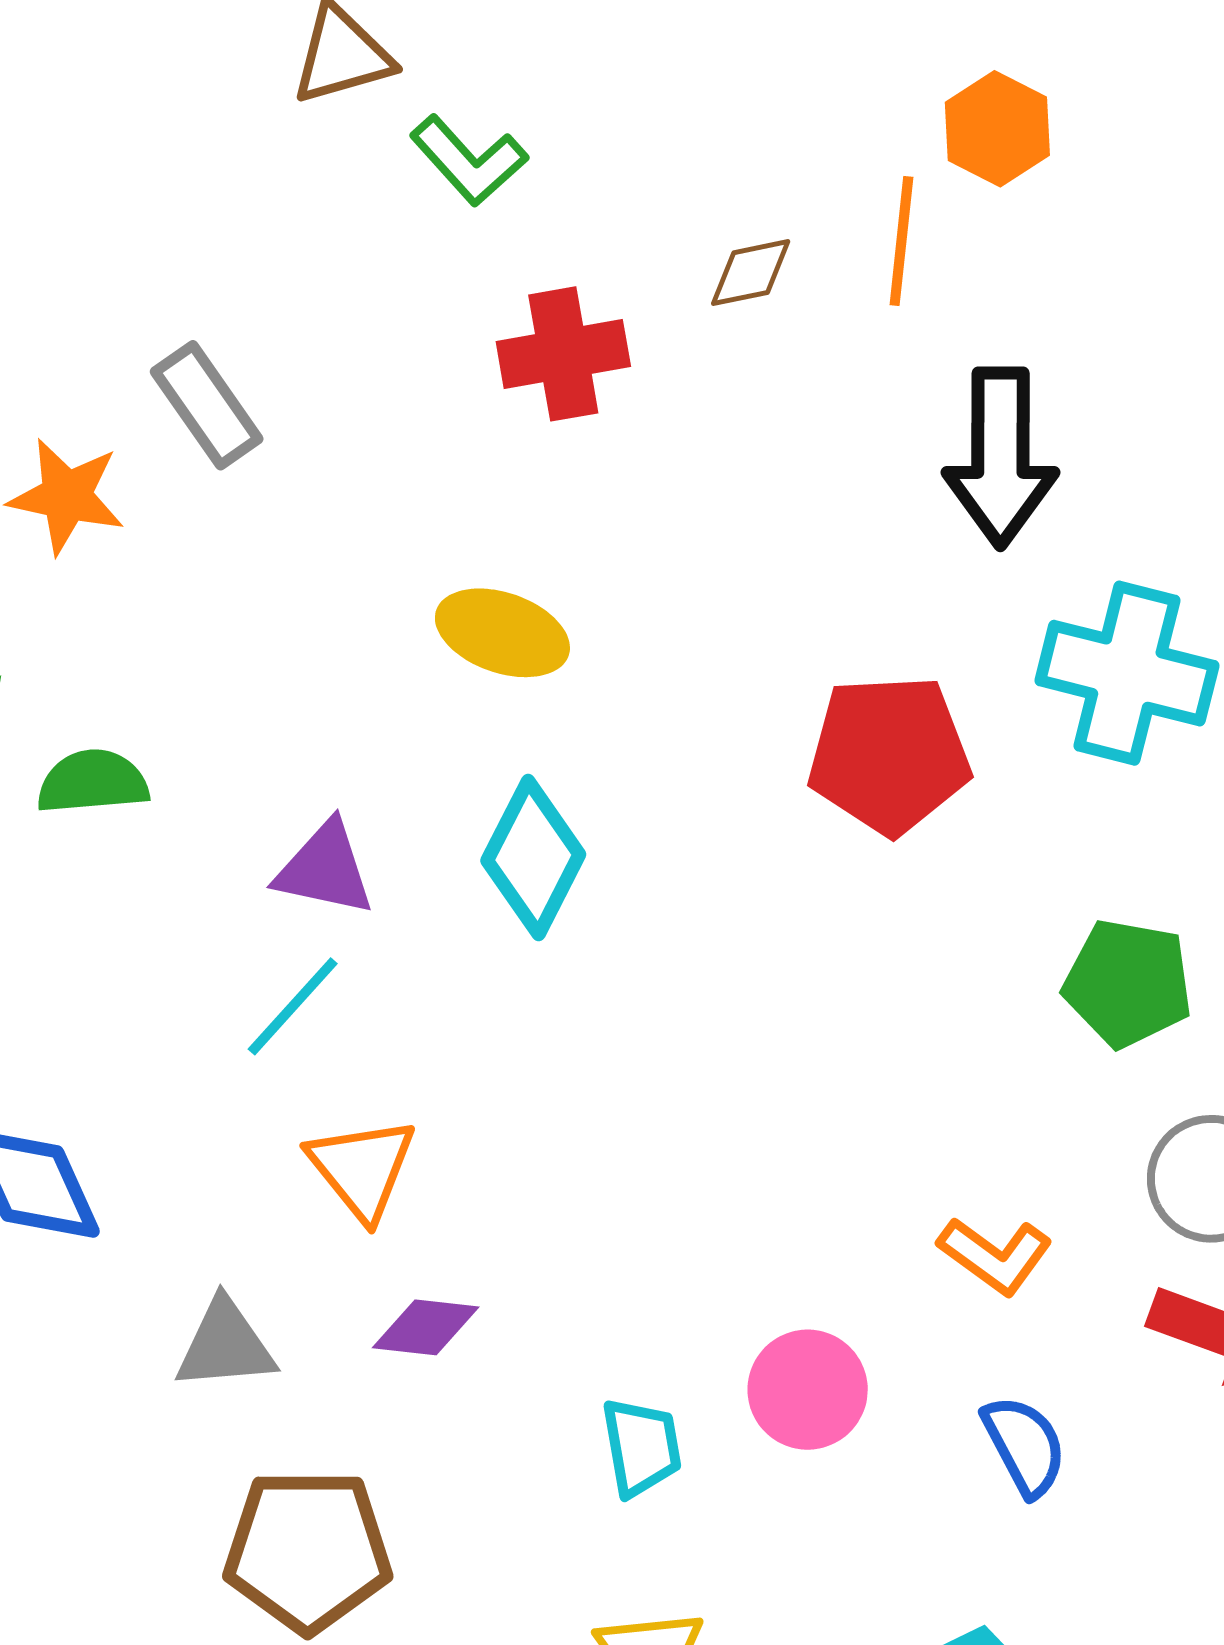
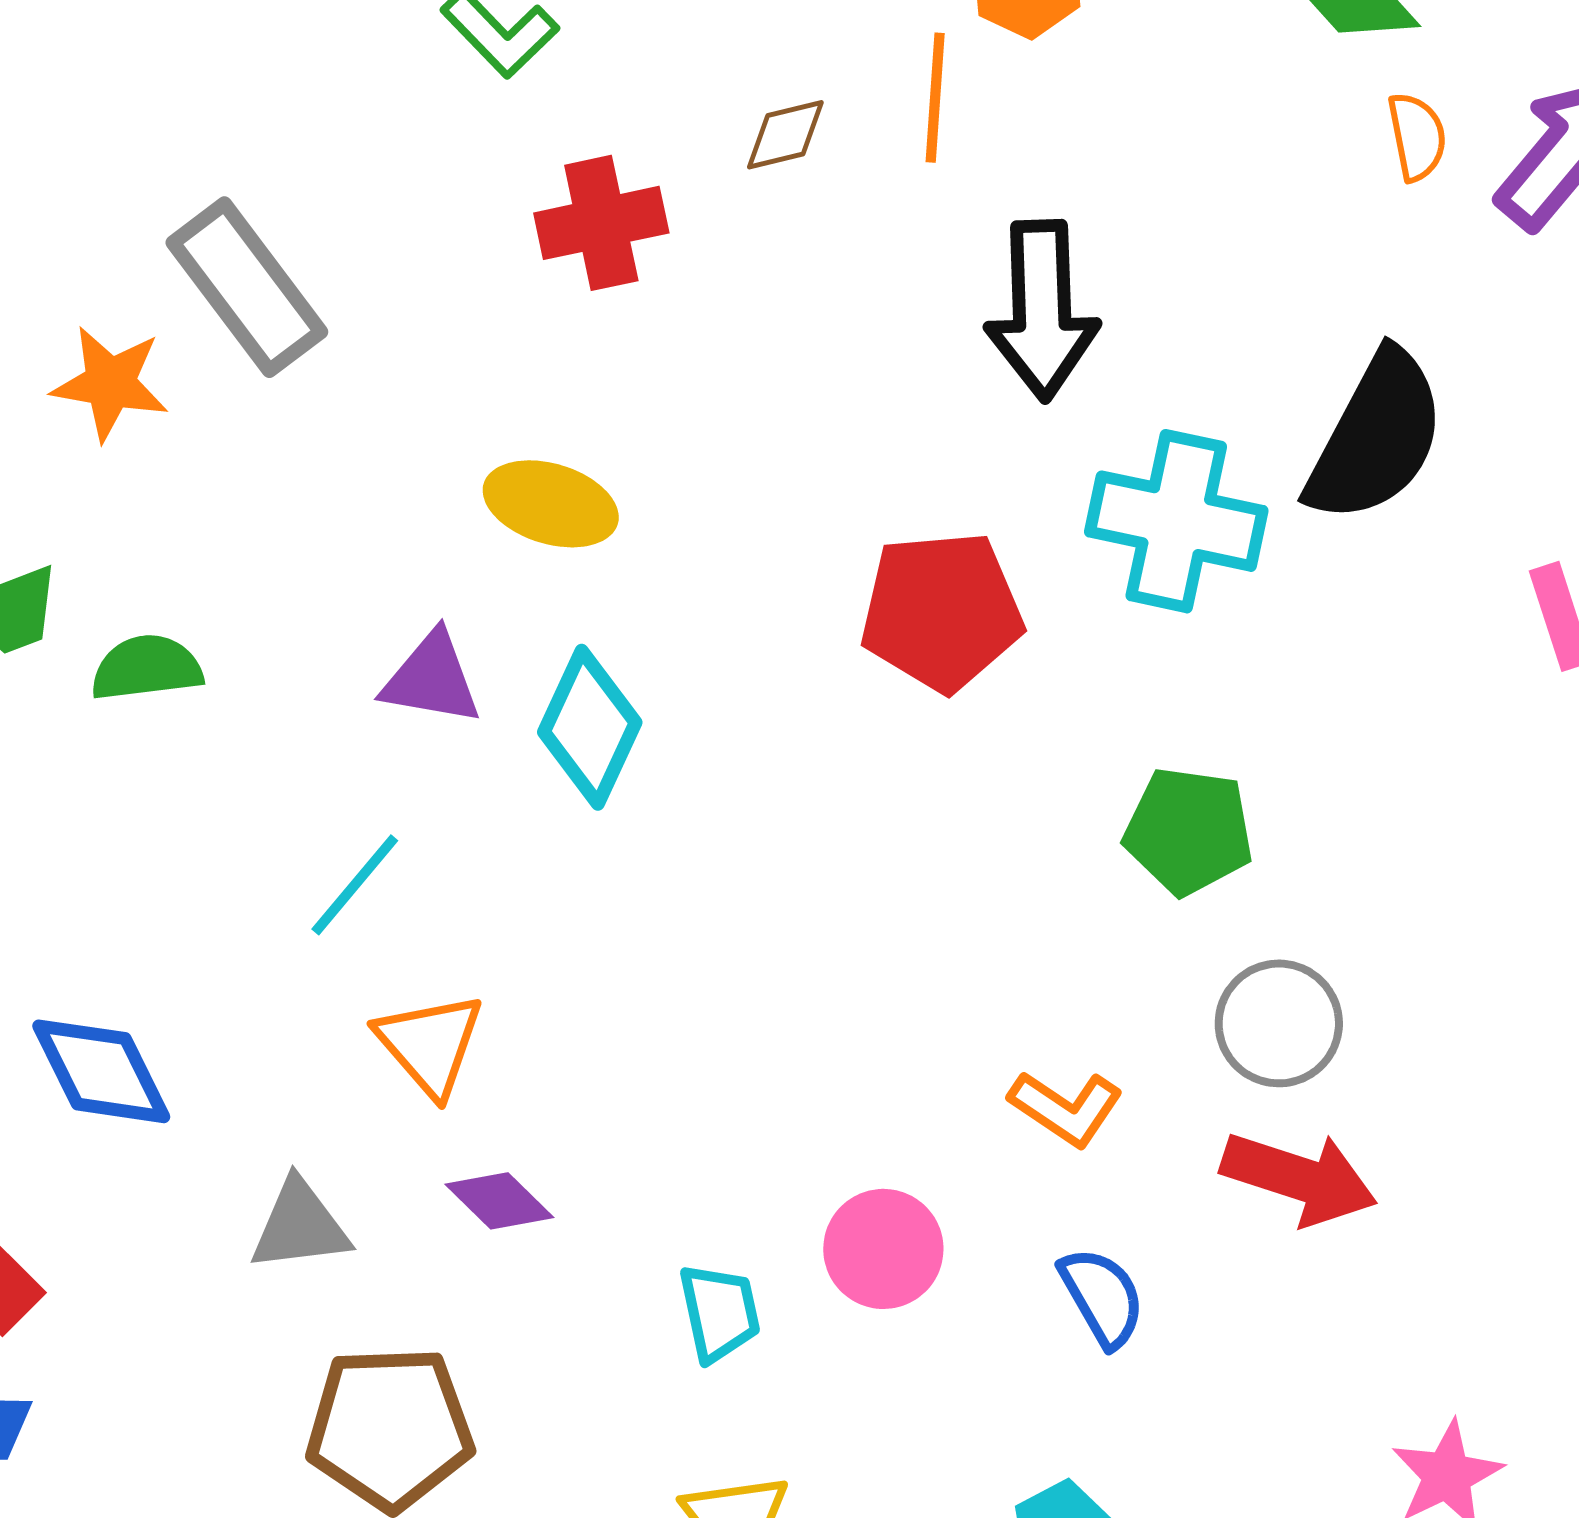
gray rectangle: (207, 405) -> (247, 287), size x1.4
purple triangle: (325, 869) -> (432, 679), moved
purple diamond: (426, 1327) -> (499, 1201), turned 40

